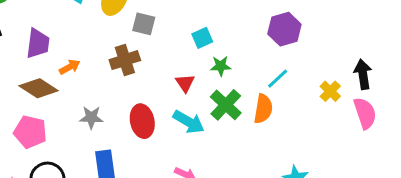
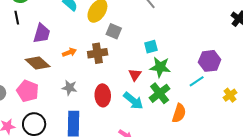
purple hexagon: (284, 29) -> (210, 61), moved
green star: (221, 66) -> (160, 67), size x1.5
orange arrow: (70, 67) -> (69, 52), moved
orange semicircle: (263, 109) -> (179, 113), moved

